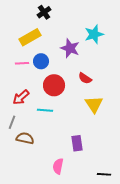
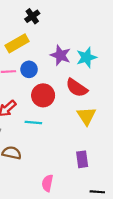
cyan star: (94, 34) -> (86, 57), moved
red semicircle: (85, 78) -> (77, 88), size x1.5
purple rectangle: (77, 143) -> (82, 159), moved

